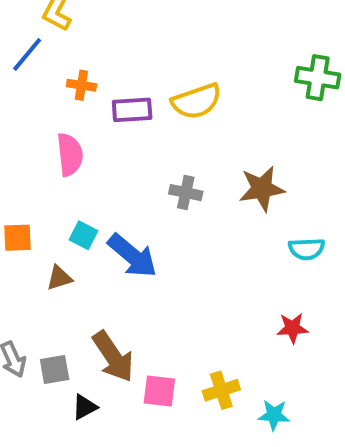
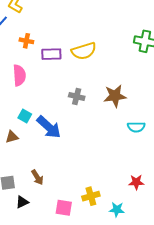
red star: (292, 328) -> (136, 182), moved
brown arrow: (113, 357) -> (37, 177), size x0.6
pink square: (159, 391) -> (64, 208), moved

